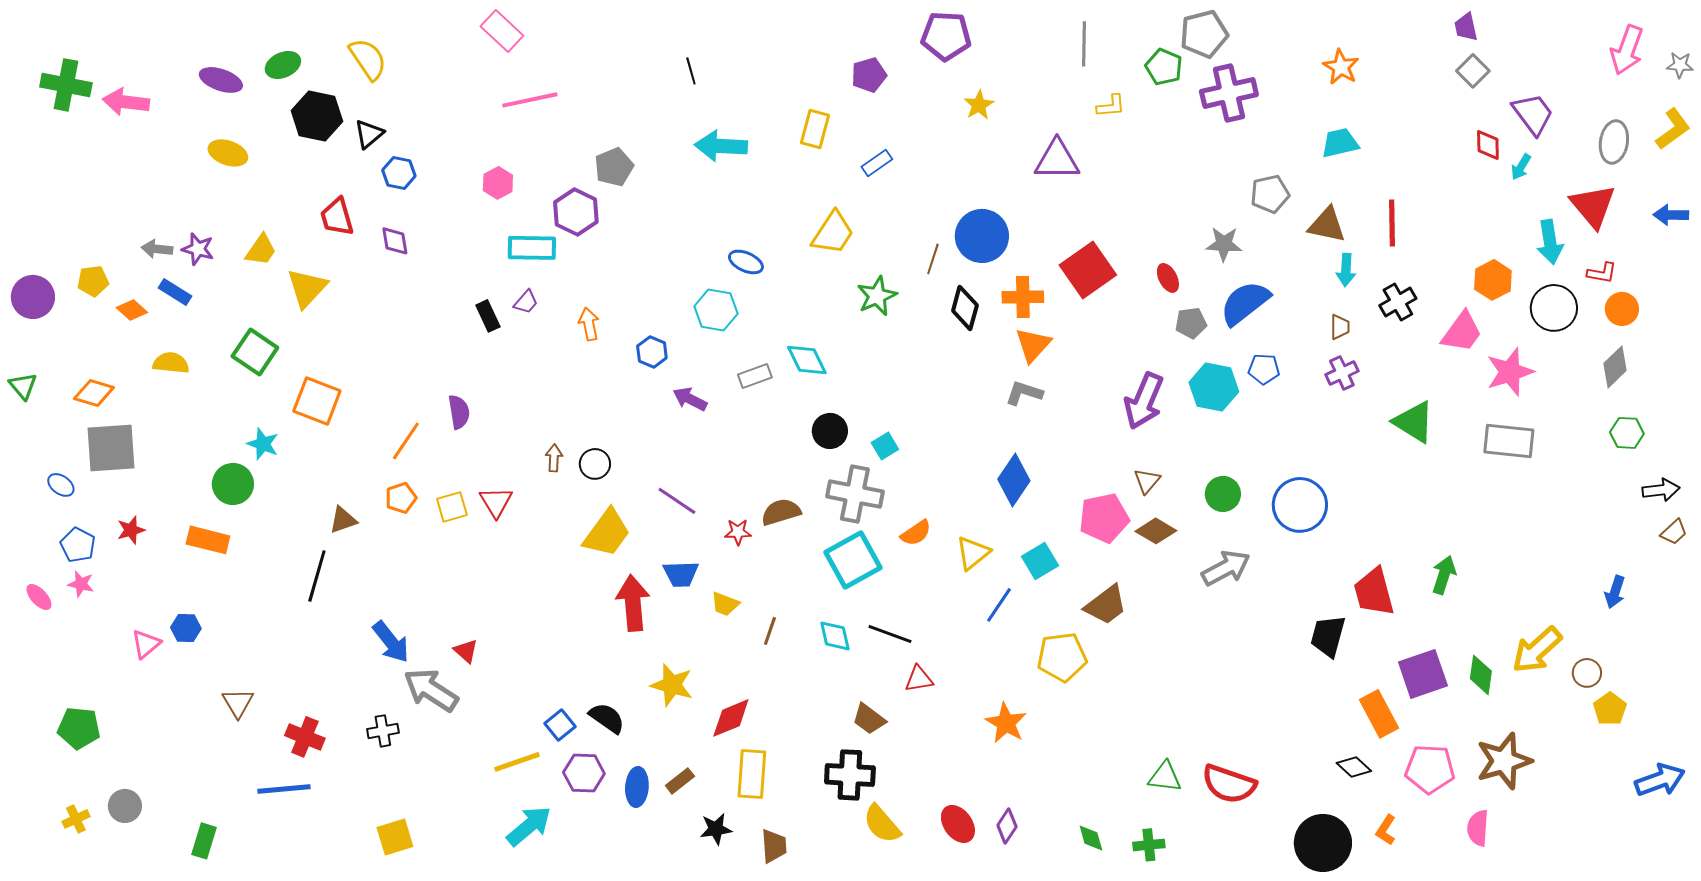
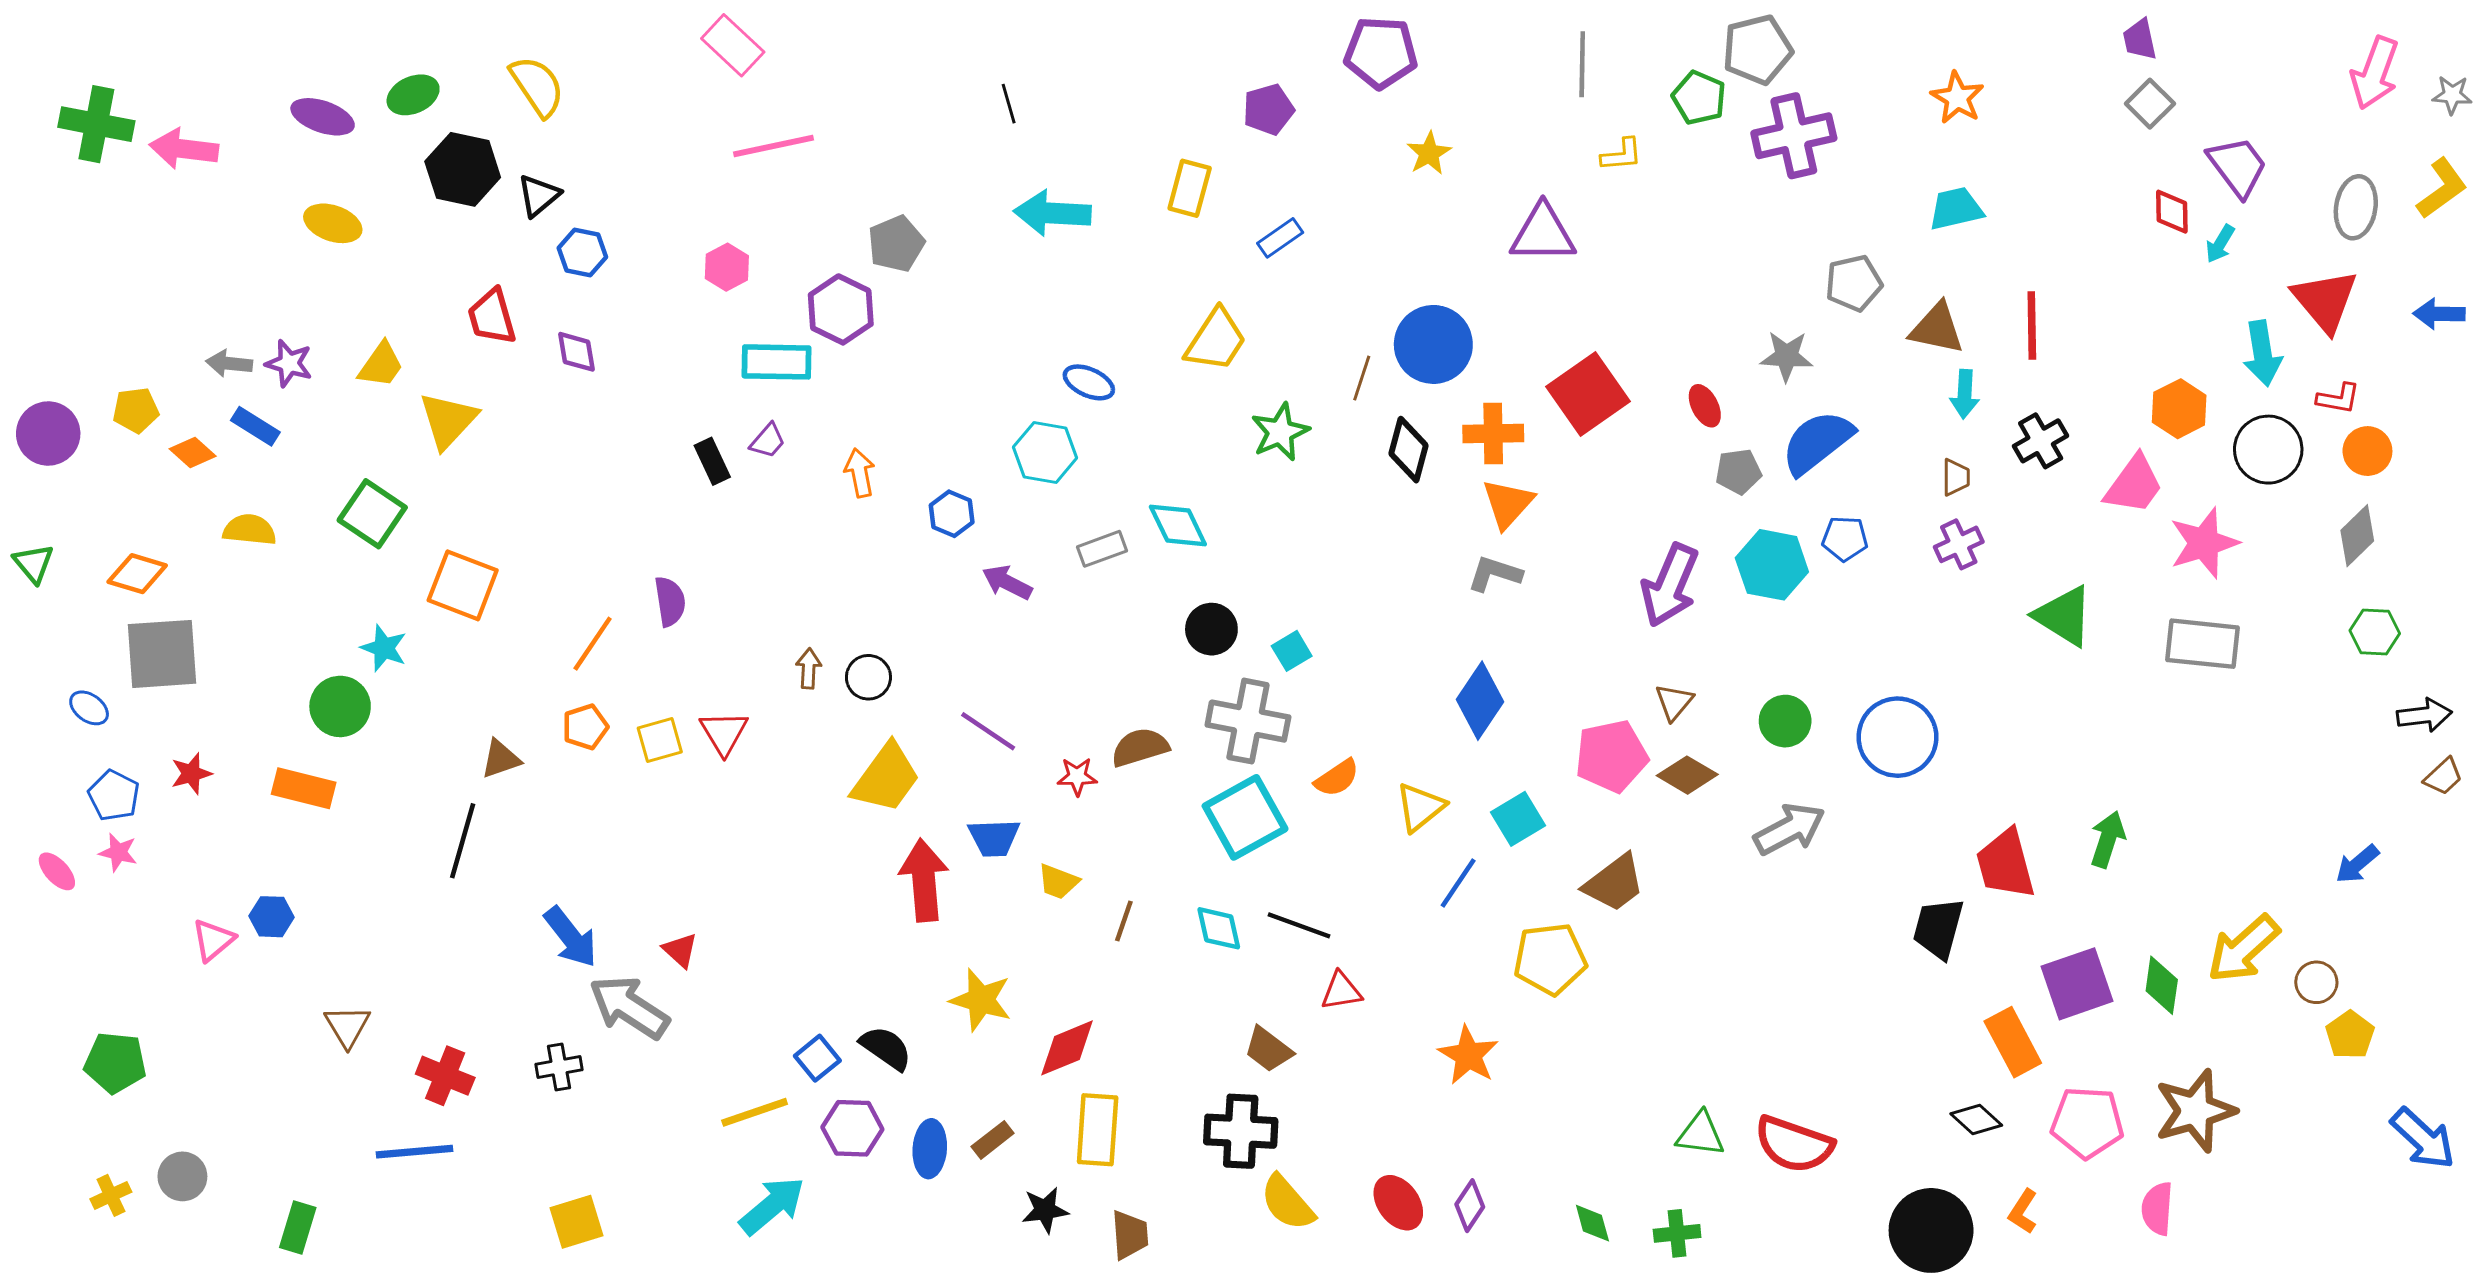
blue arrow: (1615, 592) -> (2357, 864), turned 32
blue arrow: (1660, 780) -> (2423, 1138), turned 63

